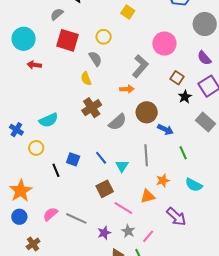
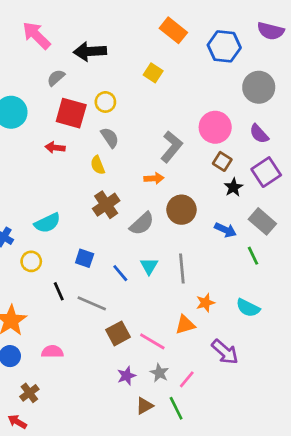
yellow circle: (104, 37) -> (105, 102), moved
pink circle: (164, 44) -> (215, 127), moved
red arrow: (34, 65) -> (55, 148), moved
blue arrow: (165, 130) -> (225, 230), moved
green line: (183, 153) -> (253, 256), moved
blue square: (73, 159) -> (85, 258), moved
cyan triangle: (122, 166) -> (149, 266), moved
brown square: (105, 189) -> (118, 333), moved
pink semicircle: (50, 214) -> (52, 352), turned 42
gray line: (76, 218) -> (92, 303), moved

